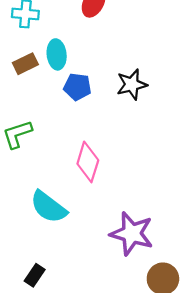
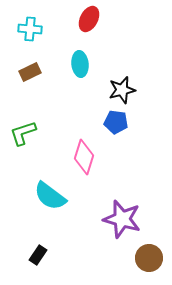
cyan ellipse: (57, 54) -> (80, 64), moved
blue pentagon: (77, 87) -> (116, 122), moved

